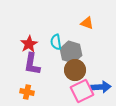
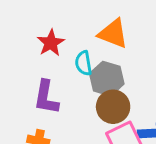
orange triangle: (87, 23) -> (113, 34), moved, size x1.5
red star: (29, 44) -> (51, 43), moved

